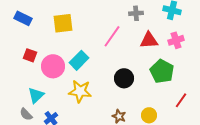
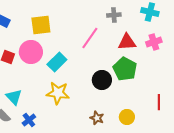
pink circle: (53, 66) -> (31, 52), moved
green pentagon: (162, 71) -> (125, 69), moved
cyan triangle: (36, 95) -> (14, 97), turned -30
red line: (181, 100) -> (159, 102), turned -35

